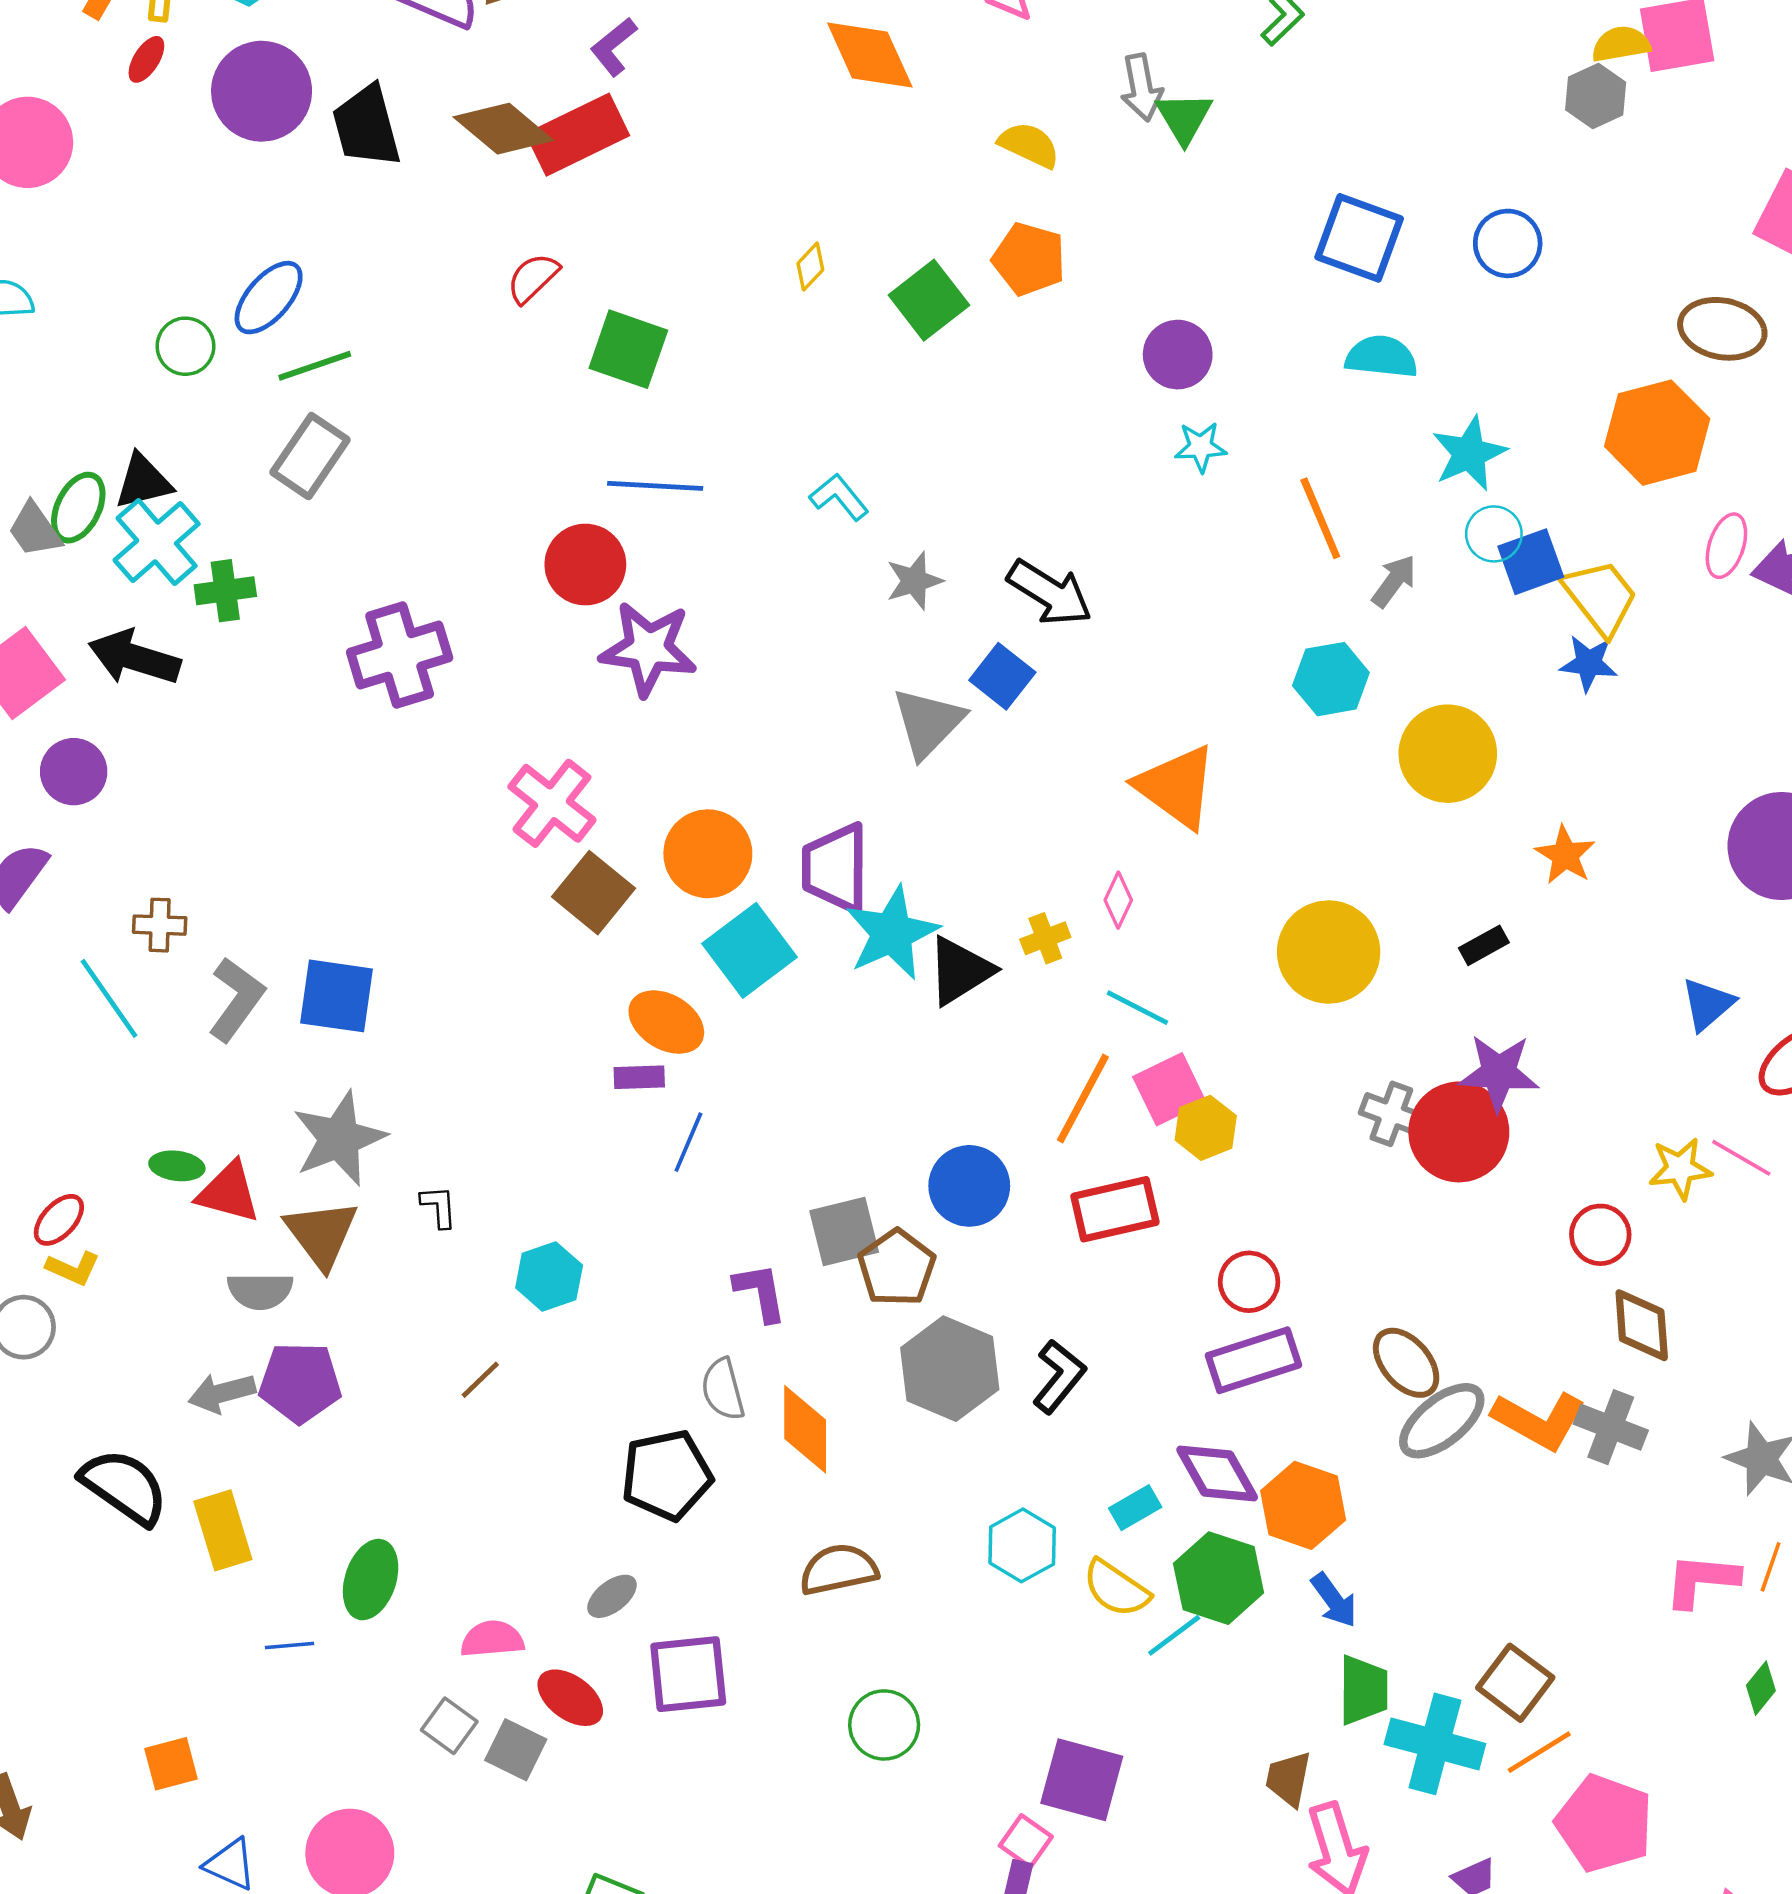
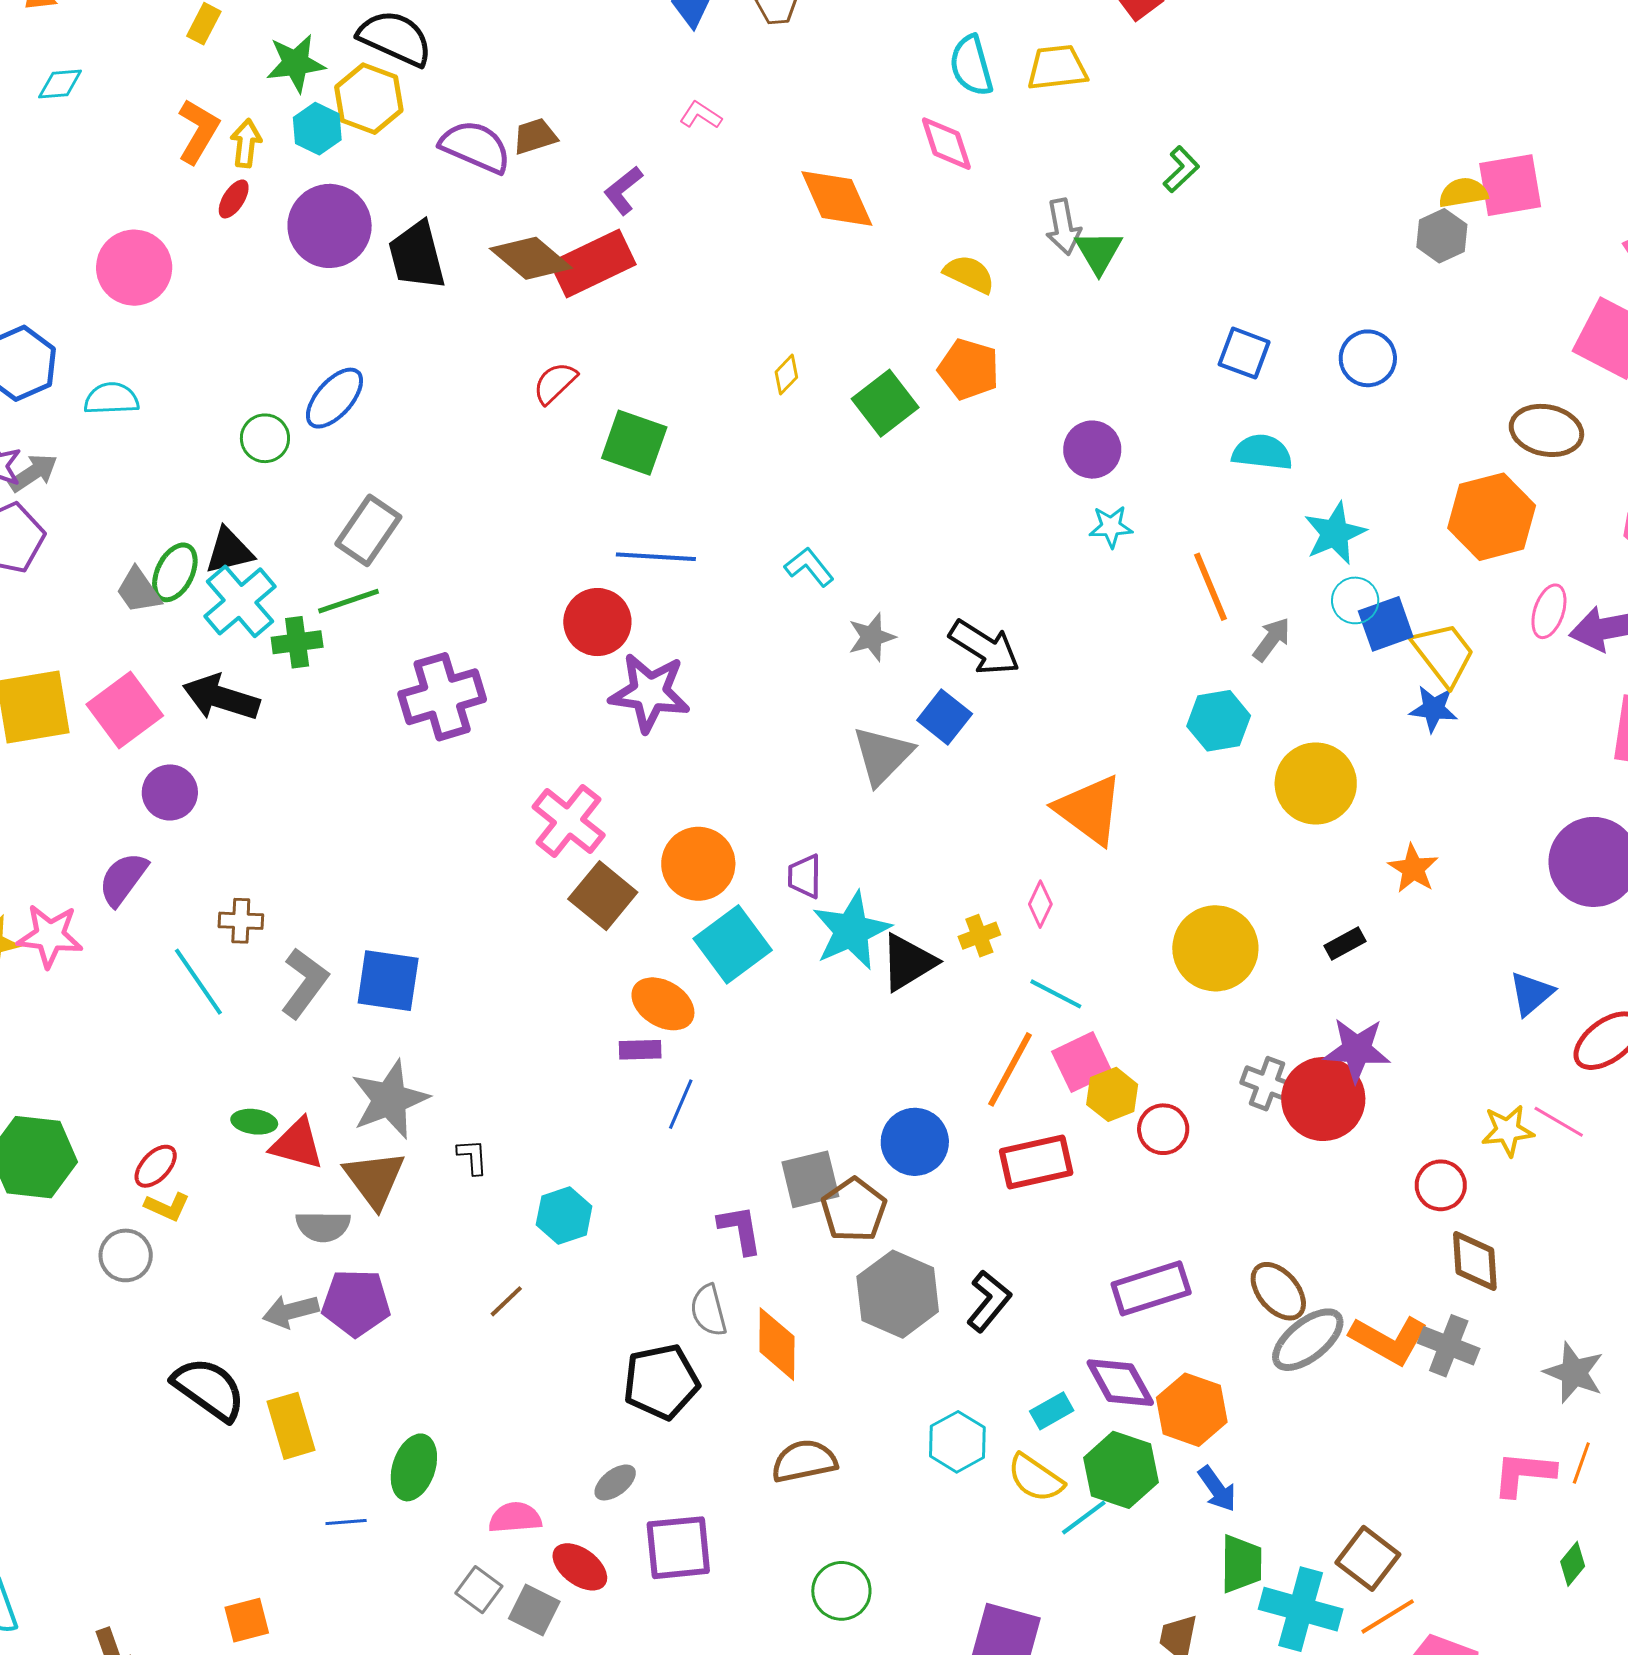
blue square: (1359, 238) -> (1244, 353), size x0.7
green line: (315, 366) -> (349, 601), moved
purple trapezoid: (836, 868) -> (805, 876), size x0.6
red circle: (1249, 1282) -> (1163, 1129), moved

